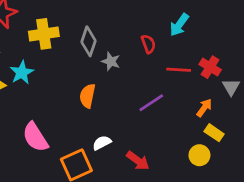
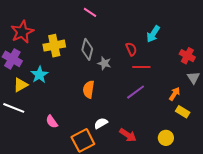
red cross: (210, 67) -> (187, 56), moved
red line: (179, 70) -> (141, 67), moved
pink semicircle: (35, 137) -> (52, 122), size x0.6
yellow circle: (199, 155) -> (166, 138), moved

